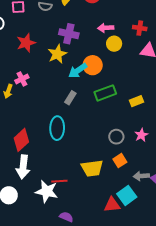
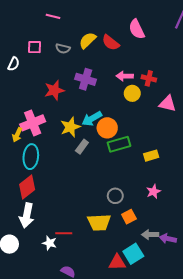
red cross: (140, 28) -> (149, 78), moved
red star: (26, 43) -> (54, 90), moved
yellow star: (57, 54) -> (70, 127), moved
orange circle: (93, 65) -> (107, 128), moved
pink cross: (22, 79) -> (33, 123), size x1.6
cyan ellipse: (57, 128) -> (31, 157), moved
gray circle: (116, 137) -> (115, 196), moved
white star: (47, 191) -> (50, 243), size x0.6

